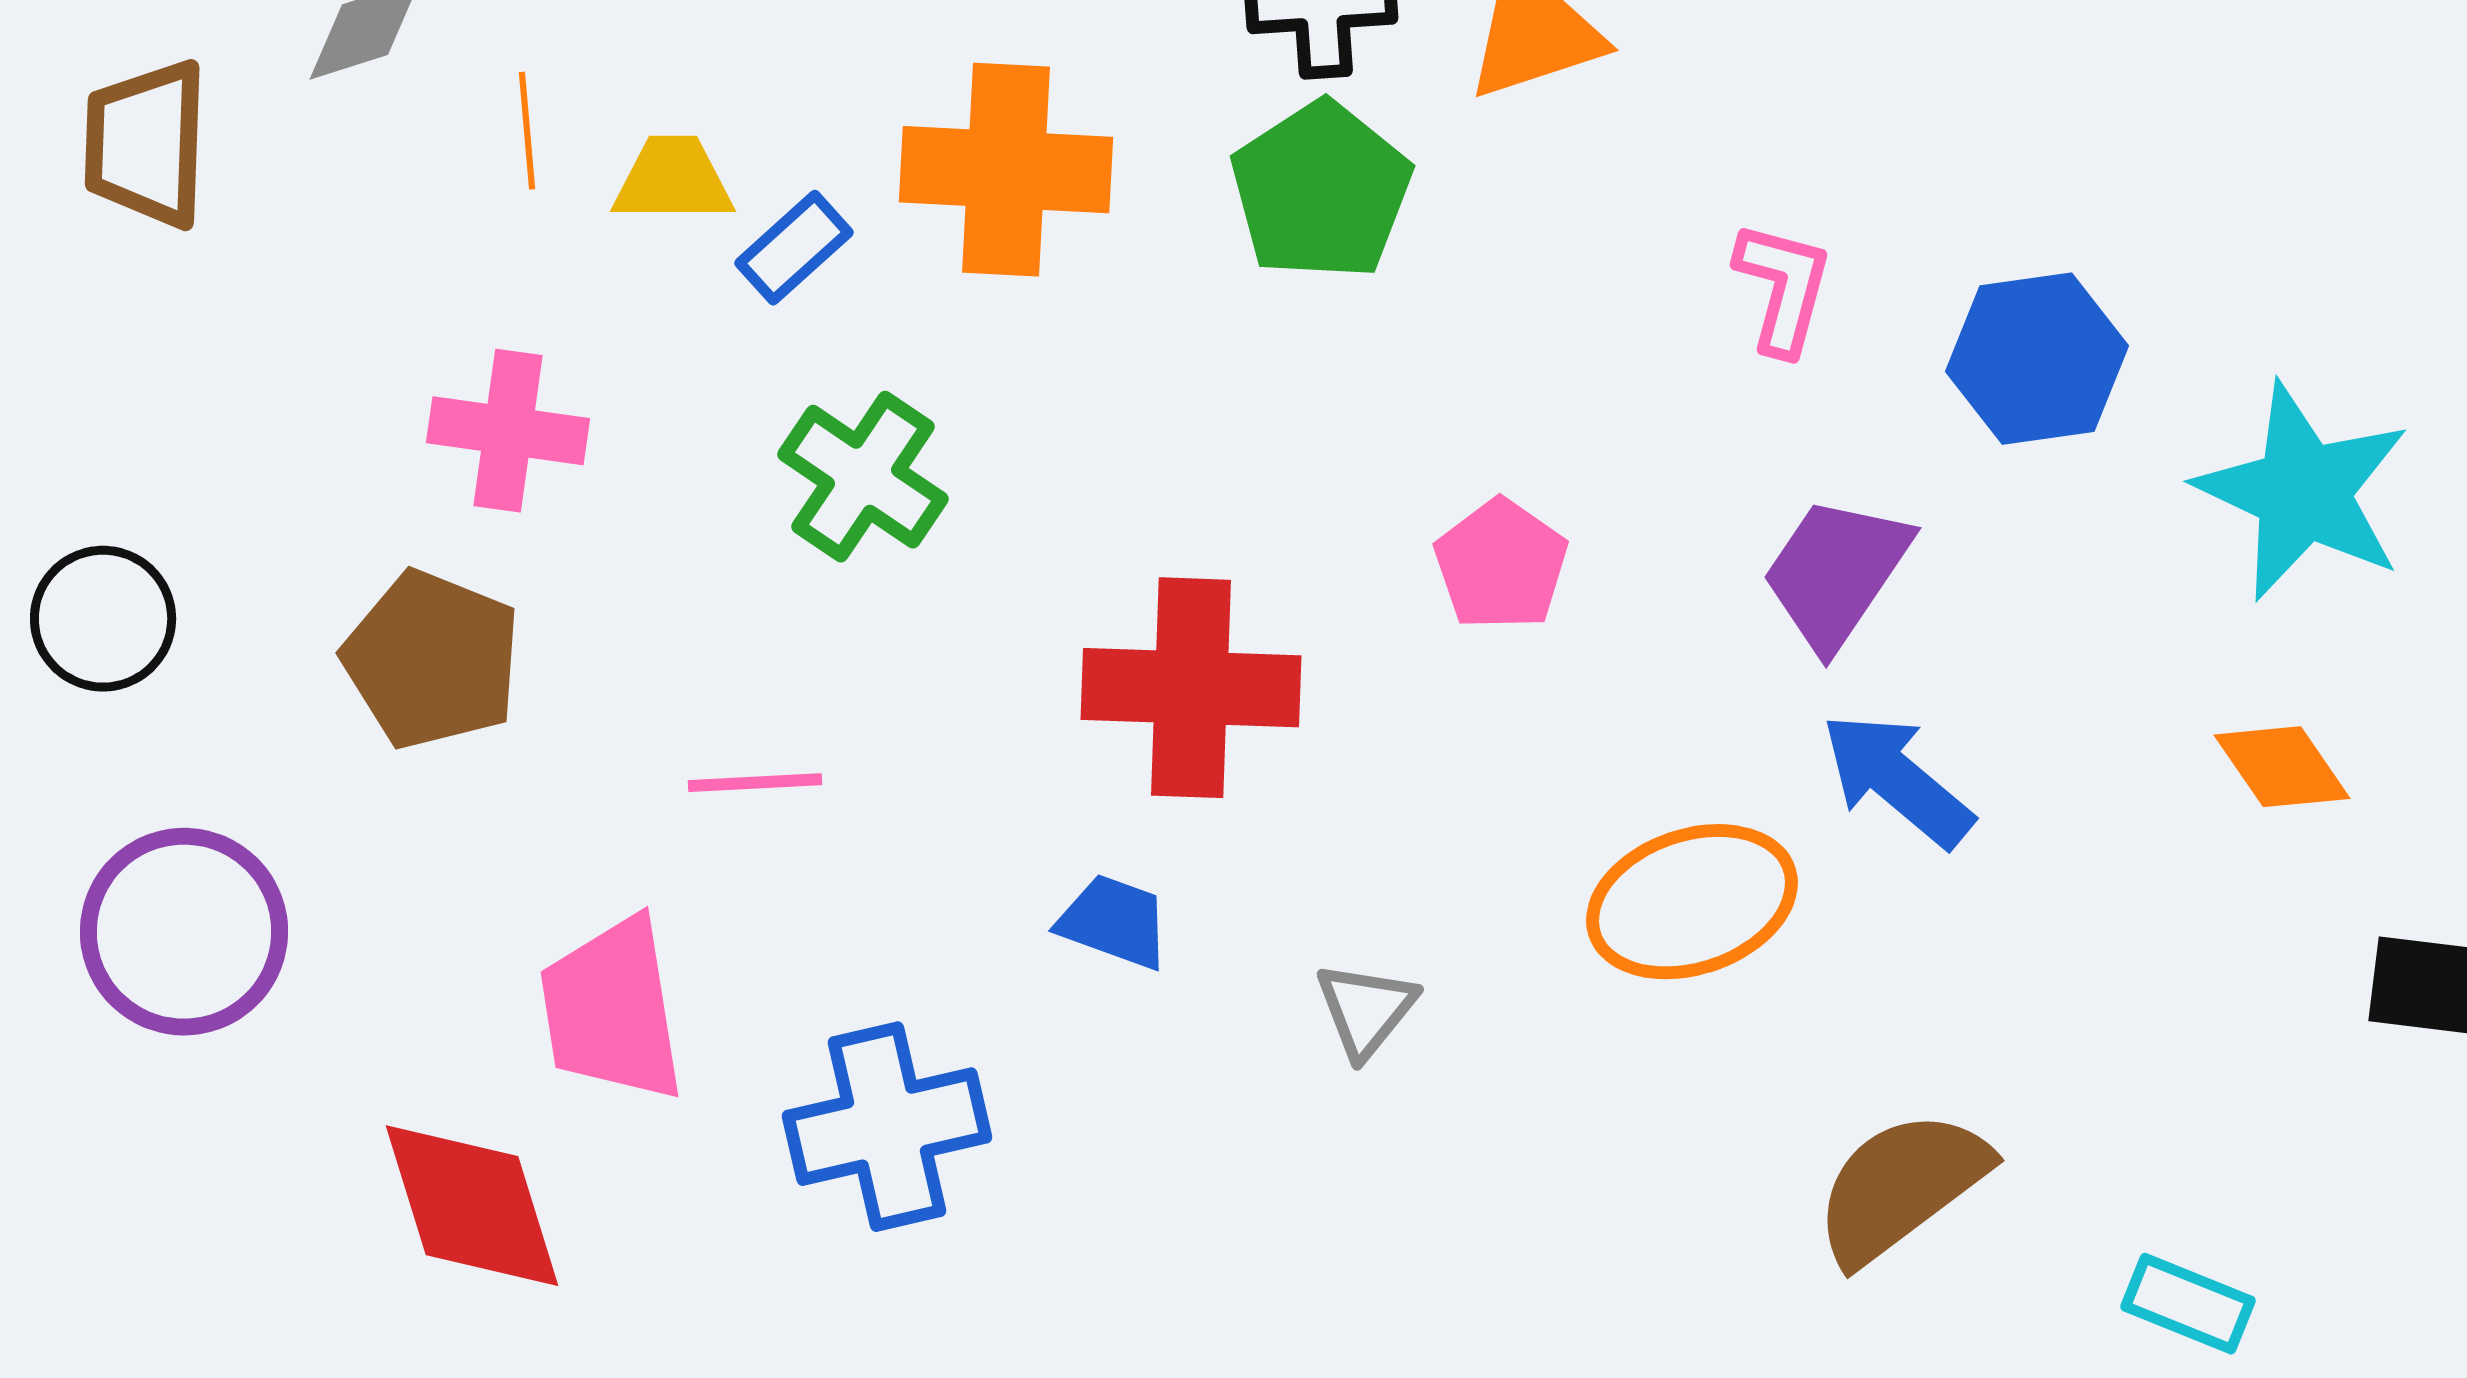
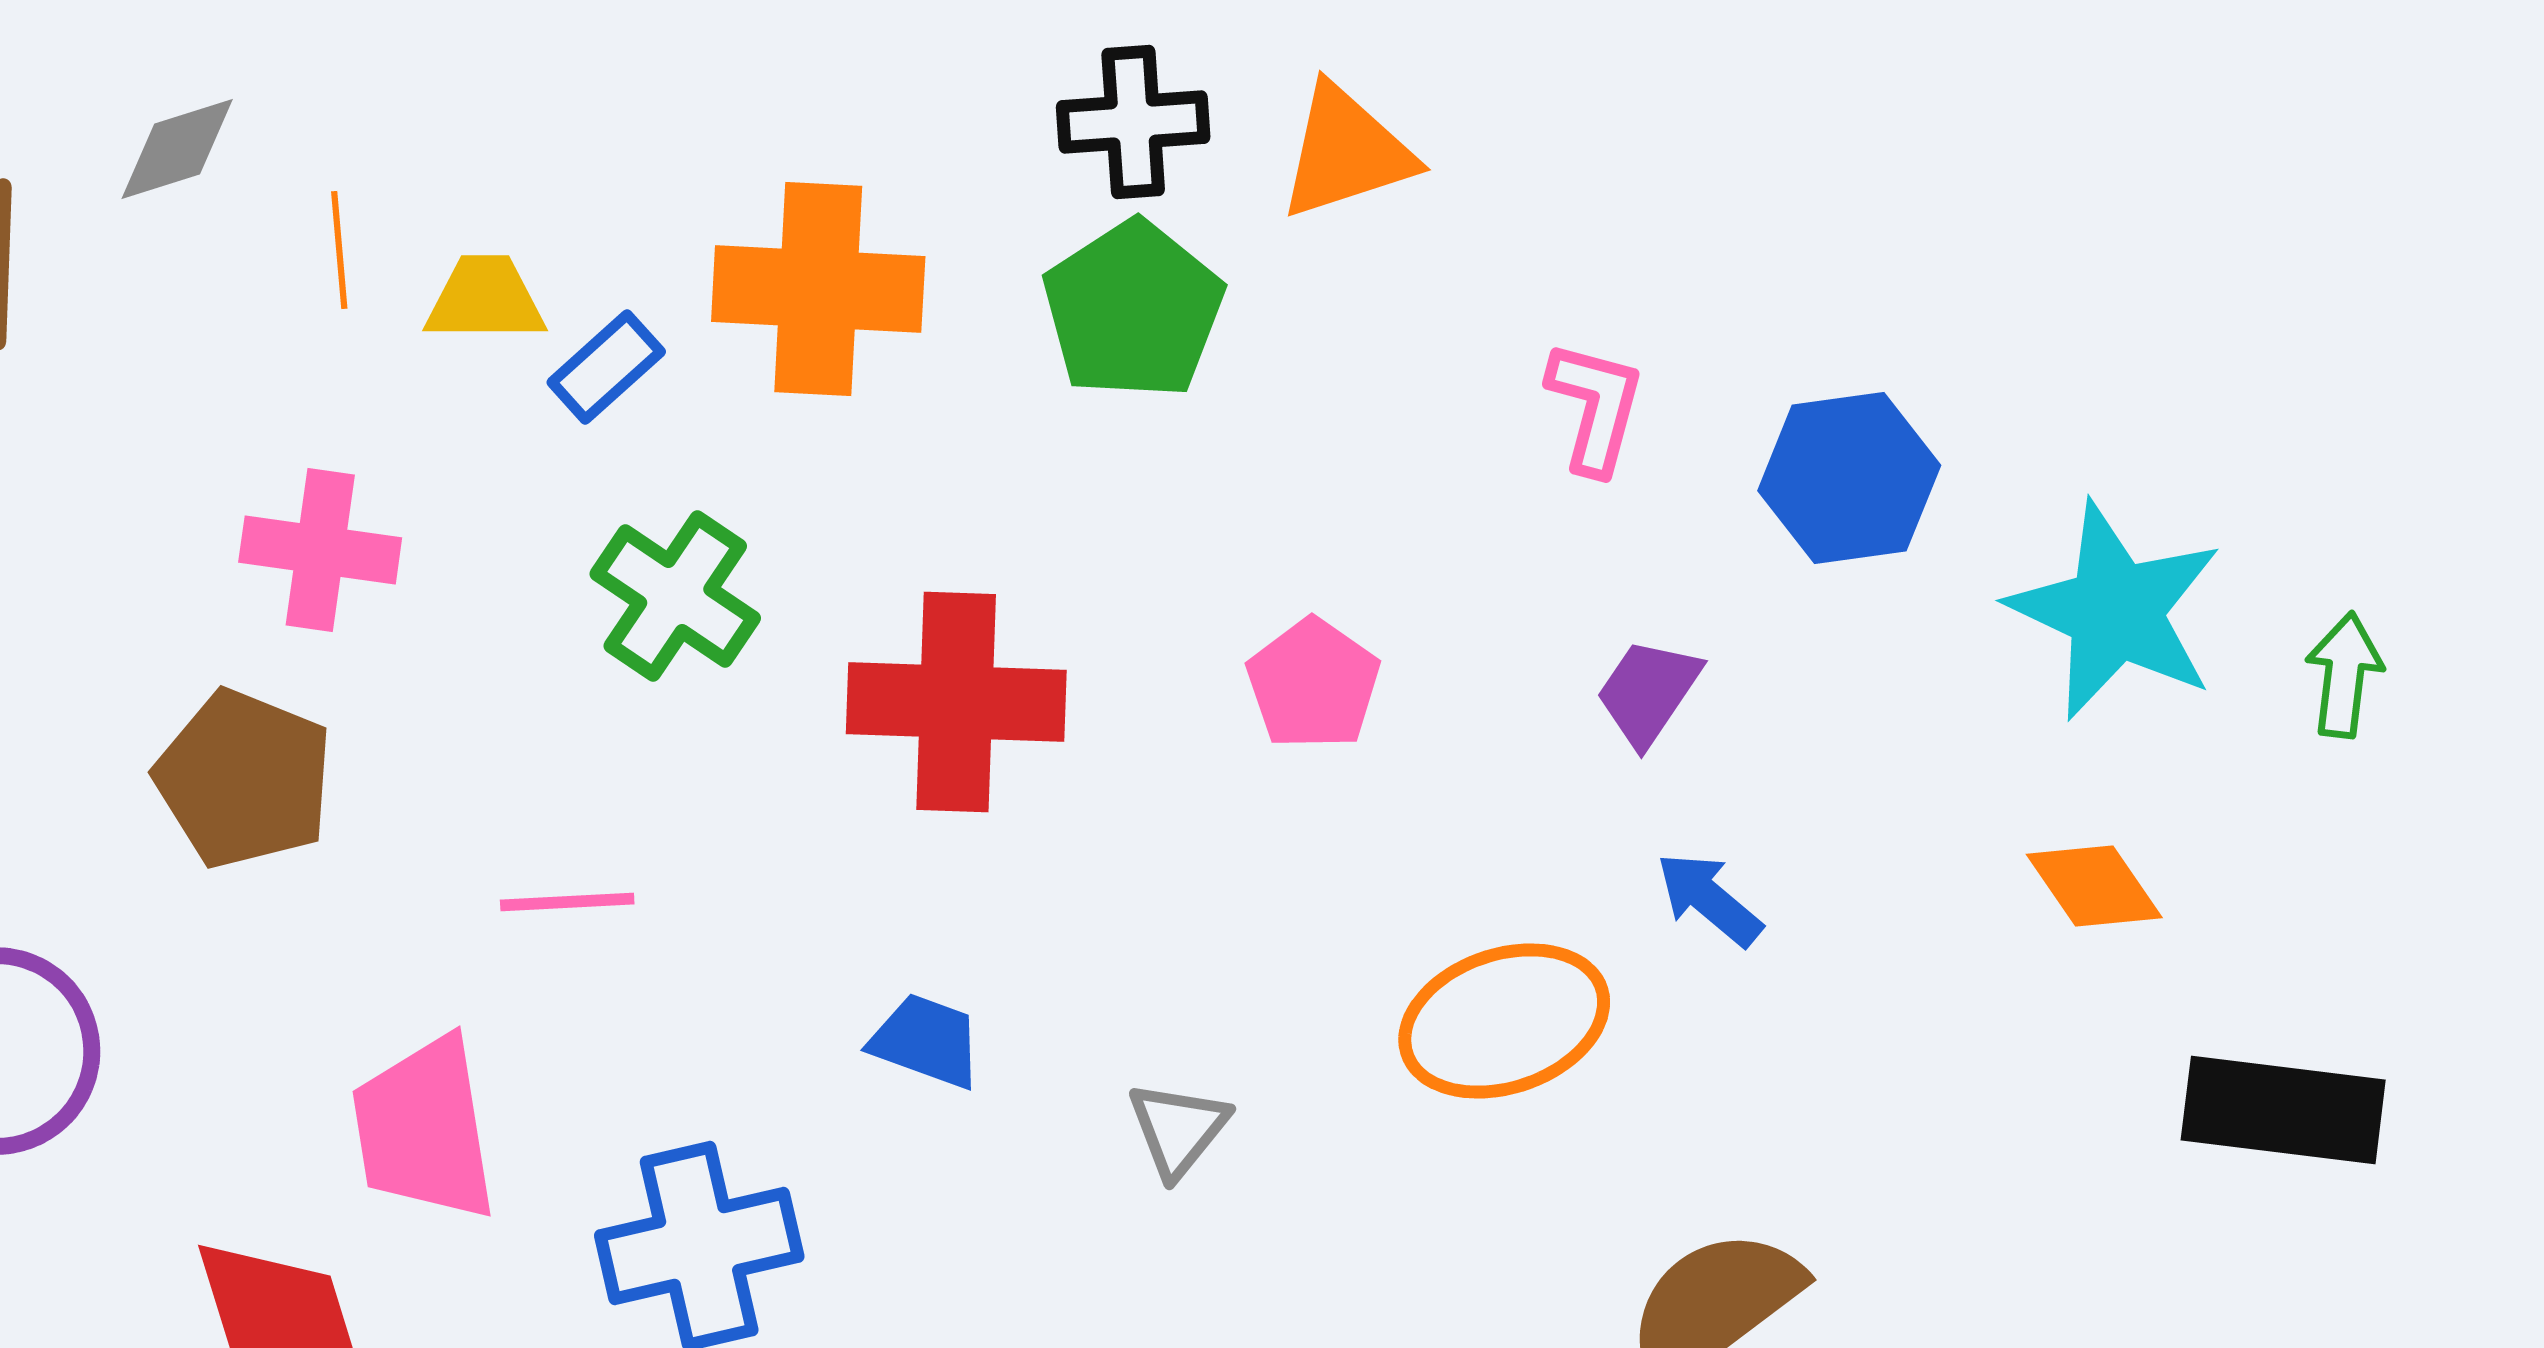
purple trapezoid: (1836, 573) -> (1648, 692), size x0.7
red cross: (1191, 688) -> (956, 702), moved
blue arrow: (1897, 780) -> (1709, 899), size x0.7

